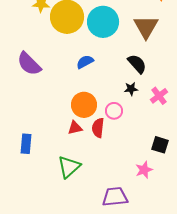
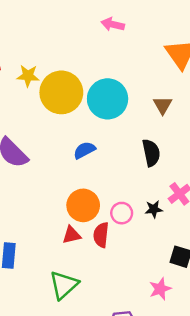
brown triangle: (146, 27) -> (163, 105), size x0.6
black semicircle: (137, 64) -> (151, 153), turned 30
black star: (131, 89) -> (154, 209), moved

